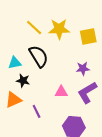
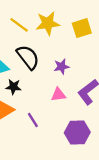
purple star: (83, 69) -> (62, 67), moved

